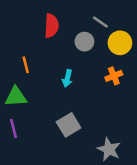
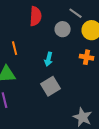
orange cross: (114, 76) -> (87, 57), turned 32
gray square: (69, 125) -> (51, 86), moved

